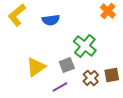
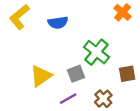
brown square: (112, 75) -> (127, 74), moved
brown cross: (91, 78) -> (103, 99), moved

